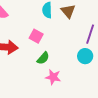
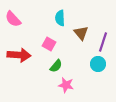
brown triangle: (68, 11) -> (81, 33), moved

